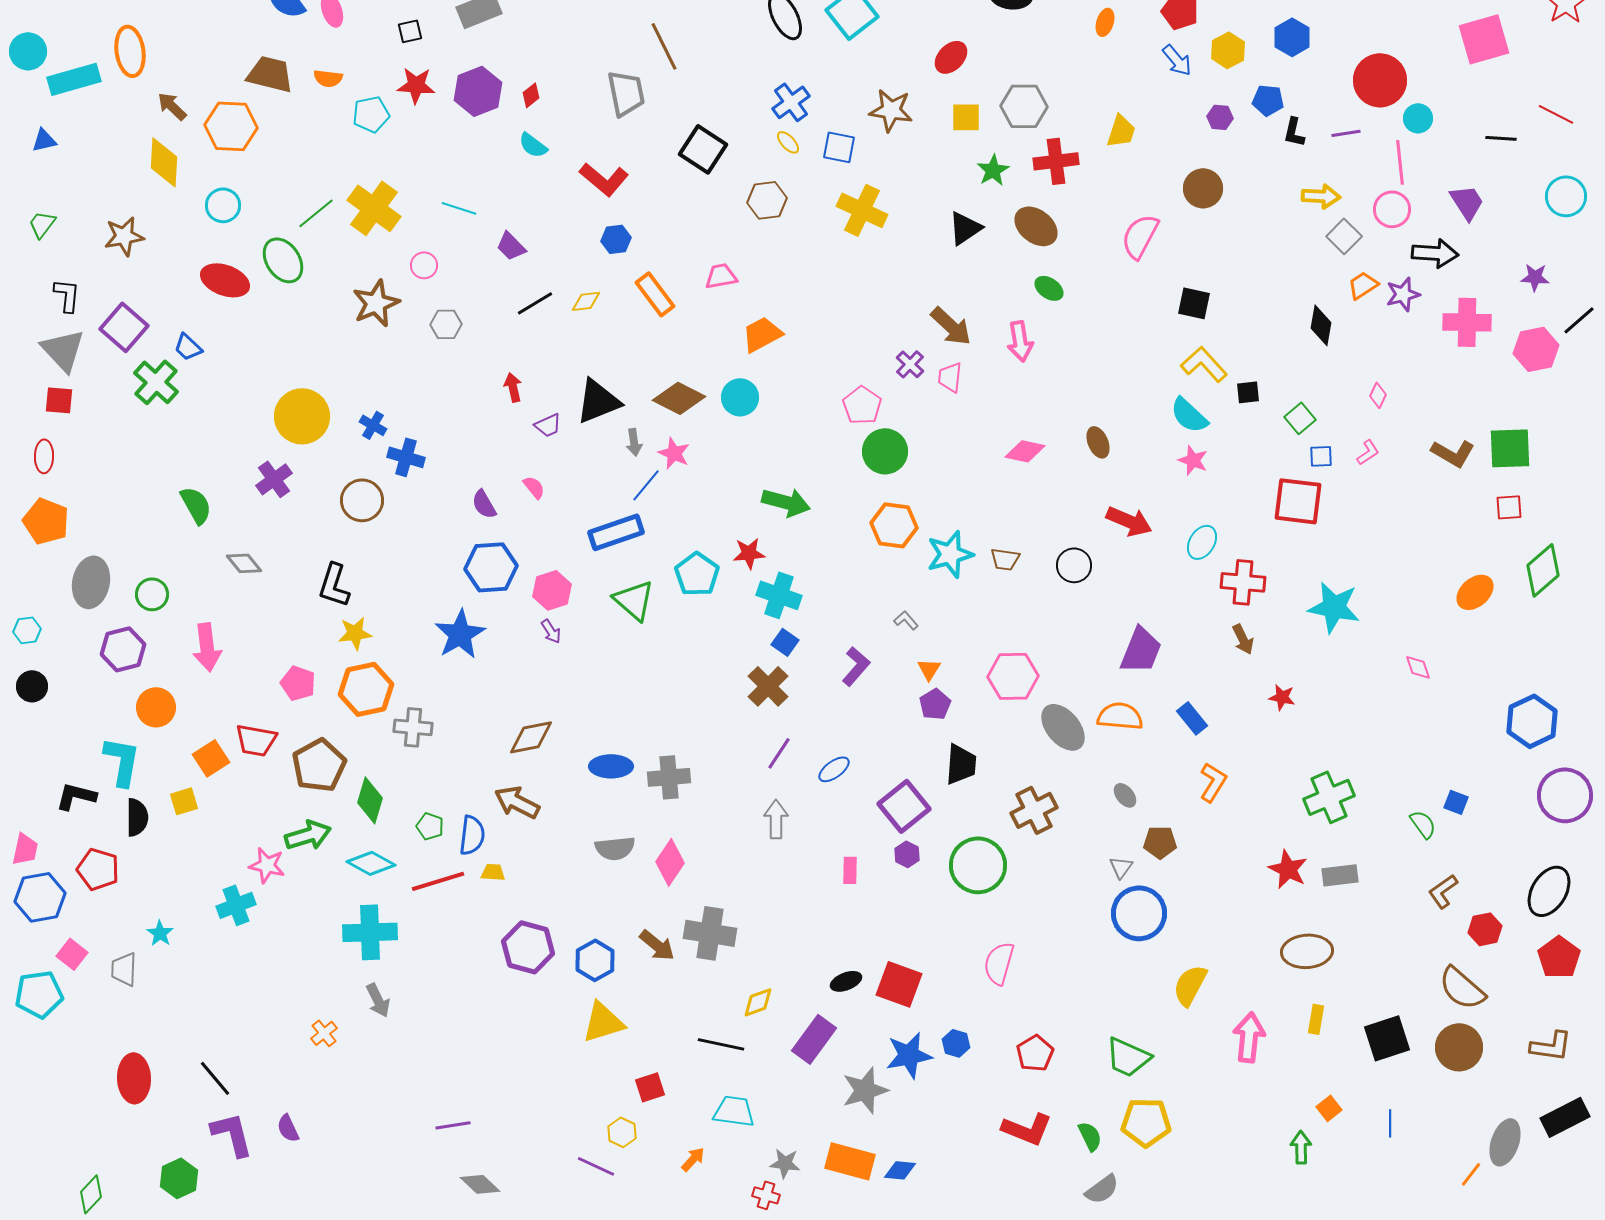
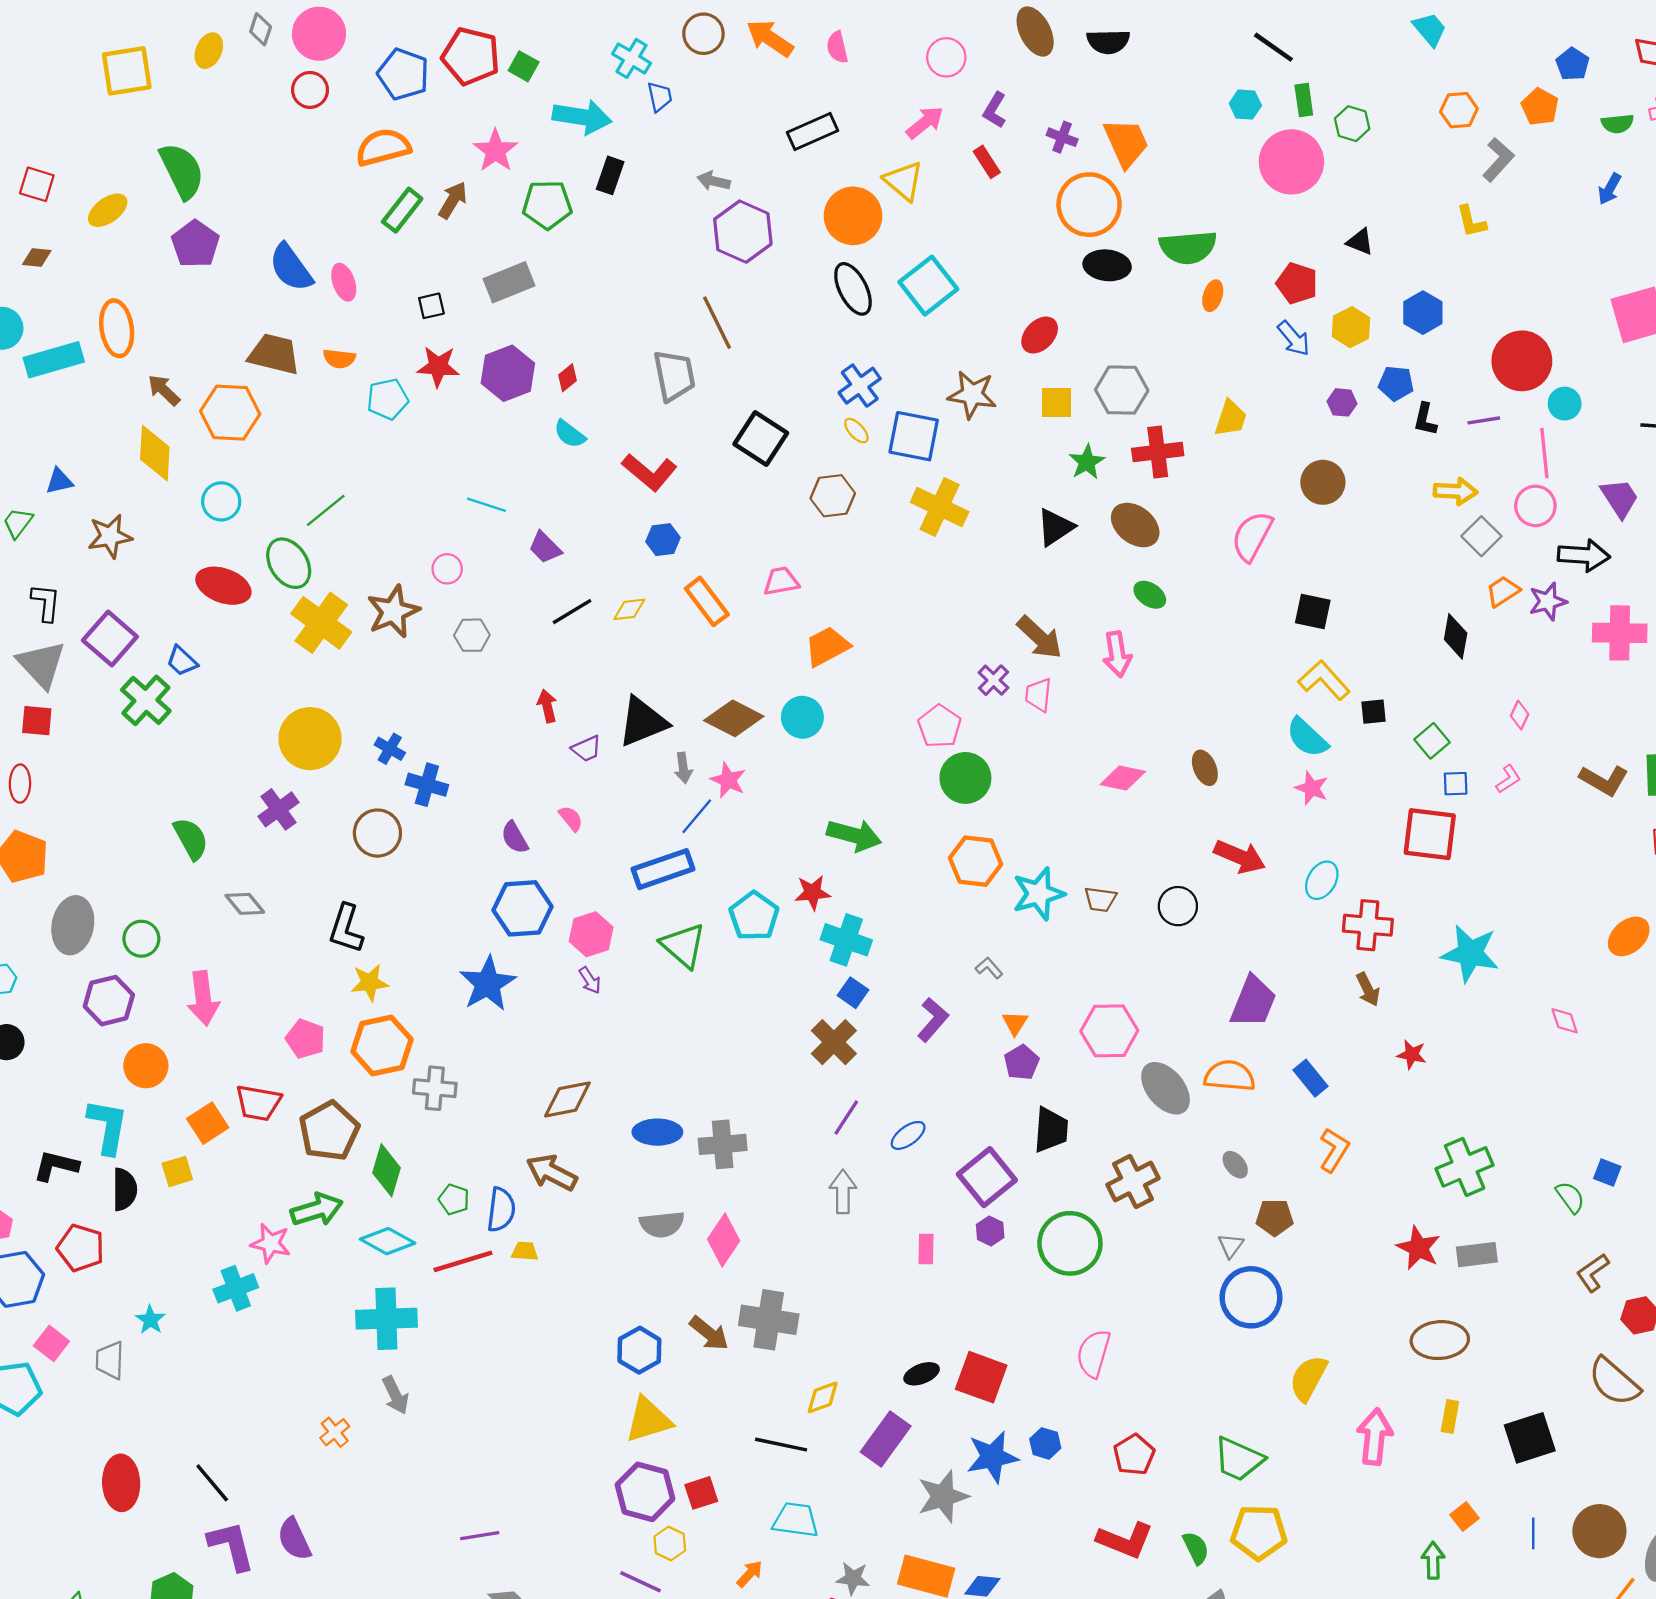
blue triangle: (44, 140) -> (59, 481), moved
blue square: (839, 147) -> (914, 436), size x1.4
yellow cross: (374, 208) -> (321, 623), moved
purple hexagon: (528, 947) -> (645, 1492), moved
brown circle: (1459, 1047) -> (1599, 1531), moved
purple semicircle: (288, 1128) -> (294, 1539), size x1.4

